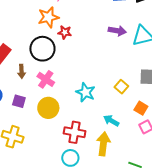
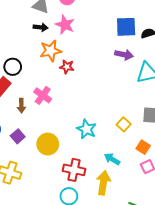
purple arrow: (117, 31) -> (124, 55), moved
black circle: (42, 49) -> (13, 67), moved, size x0.7
pink cross: (46, 79) -> (43, 95), moved
purple square: (19, 101) -> (18, 136), turned 32

